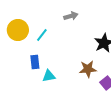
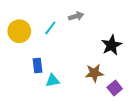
cyan line: (42, 35) -> (50, 28), moved

